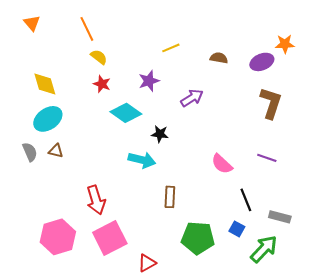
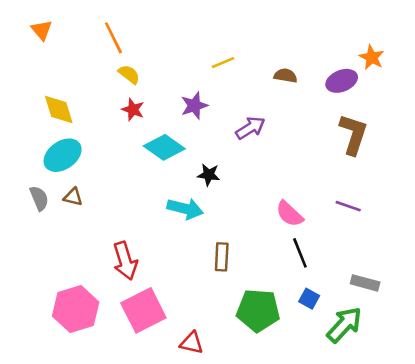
orange star: (285, 44) -> (372, 57), turned 30
black line: (246, 200) -> (300, 253), moved
red triangle: (147, 263) -> (192, 343), turned 42

